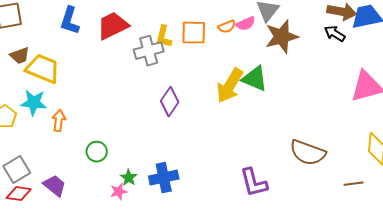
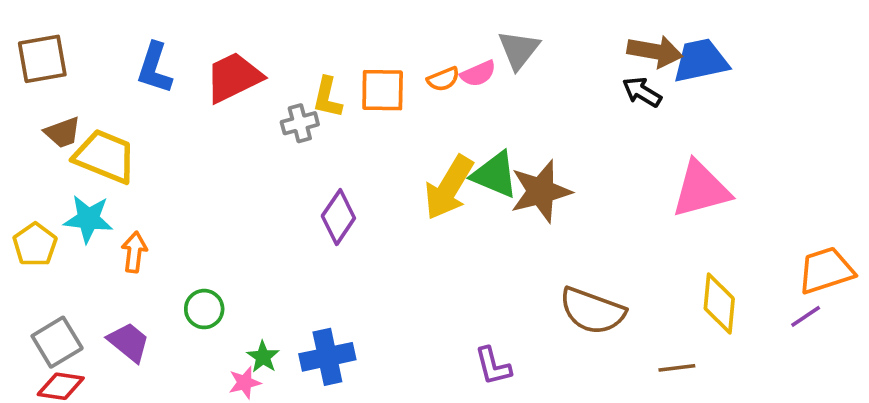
brown star: (282, 37) -> (541, 191), moved
gray cross: (149, 51) -> (300, 123), size x0.7
purple L-shape: (254, 183) -> (493, 366), size x0.7
purple trapezoid: (55, 186) -> (129, 342), moved

